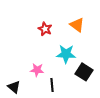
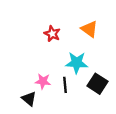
black line: (52, 85) -> (65, 85), moved
black triangle: (14, 87) -> (29, 99), moved

